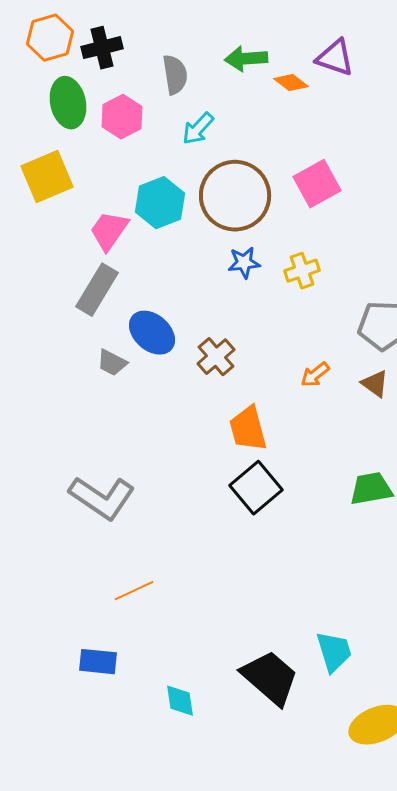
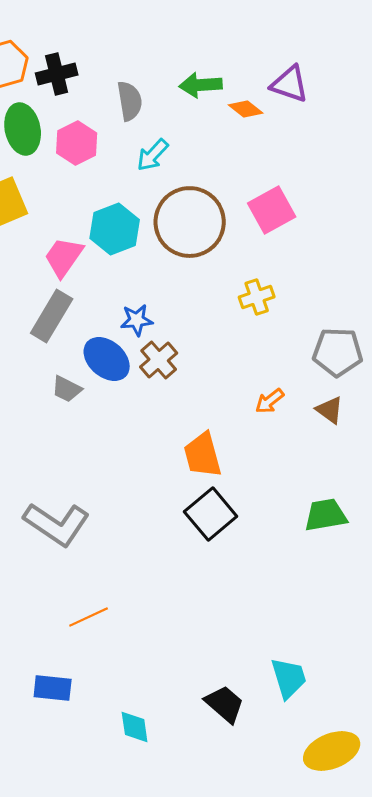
blue star: (244, 263) -> (137, 320), moved
brown cross: (216, 357) -> (159, 360), moved
black trapezoid: (270, 678) -> (225, 704), size x0.7

